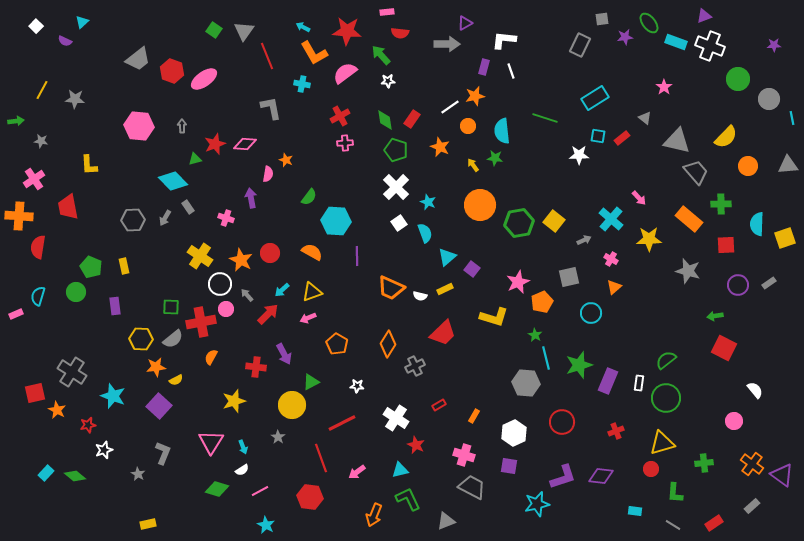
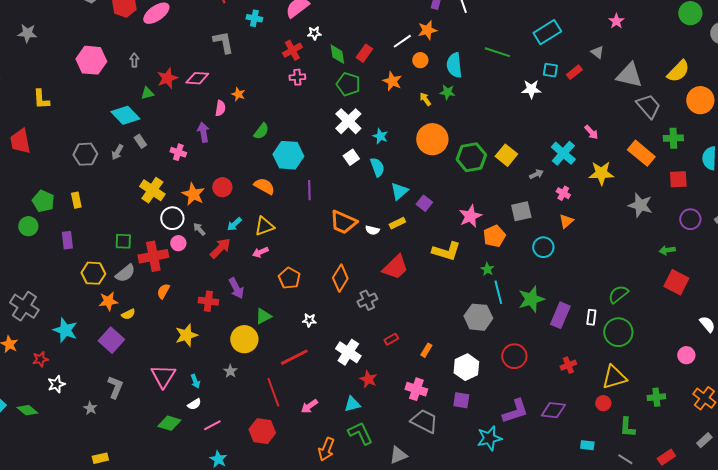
white star: (388, 81) -> (314, 33), moved
orange circle: (748, 166) -> (700, 100), size x1.4

